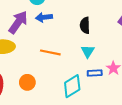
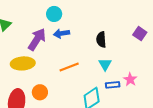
orange line: (50, 52) -> (69, 67), turned -30
orange circle: (27, 82) -> (40, 92), moved

